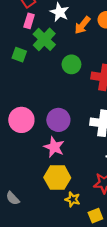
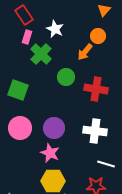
orange arrow: (82, 25) -> (85, 52), moved
green square: (19, 55) -> (18, 90), moved, size x1.5

